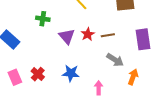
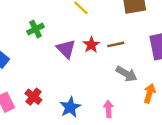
green cross: (43, 19) -> (36, 29), turned -32
blue star: (71, 73) -> (70, 107), moved, turned -30

